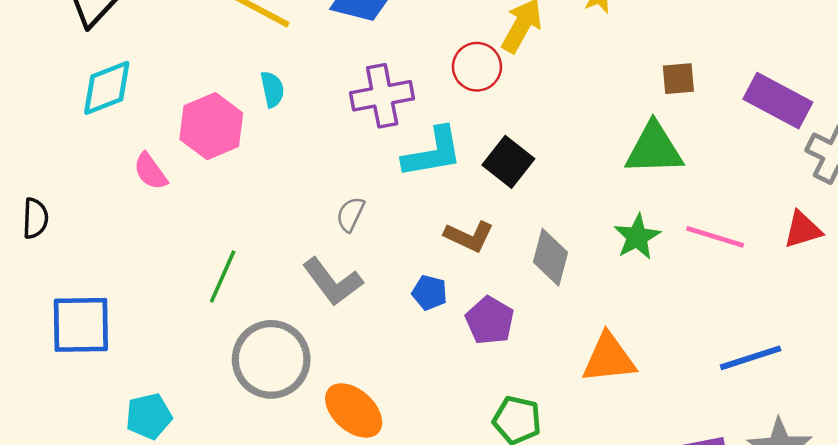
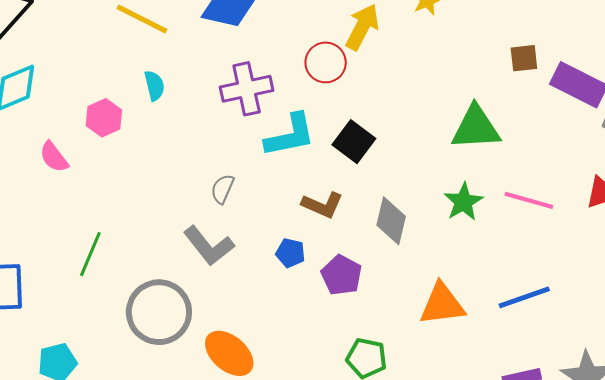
brown square: (678, 79) -> (524, 58), moved
pink hexagon: (211, 126) -> (104, 118), size x0.7
green line: (223, 276) -> (90, 254), moved
blue line: (751, 358) -> (524, 297), moved

